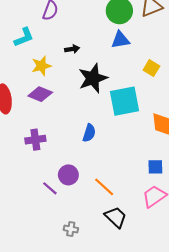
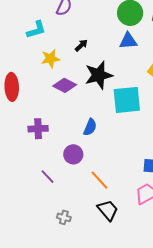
black arrow: (72, 49) -> (81, 45), turned -40
purple diamond: (40, 94) -> (65, 85), moved
purple circle: (68, 175) -> (73, 154), moved

